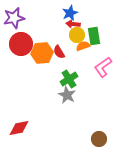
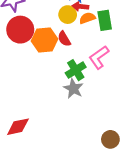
yellow circle: (77, 35) -> (68, 15), moved
orange semicircle: (83, 46) -> (87, 18), moved
pink L-shape: (103, 67) -> (99, 57), moved

